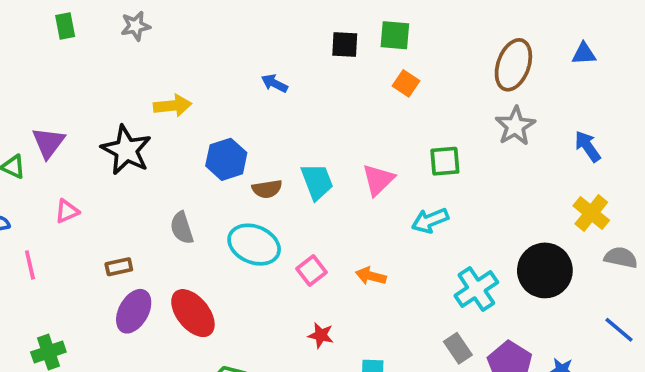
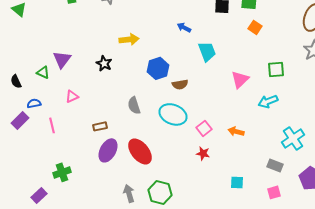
black star: (126, 150) -> (104, 63), size x0.6
cyan trapezoid: (317, 182) -> (207, 51), moved
red star: (321, 335) -> (203, 153), moved
gray rectangle: (458, 348) -> (275, 165), moved, turned -35

